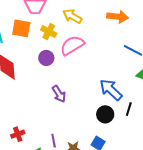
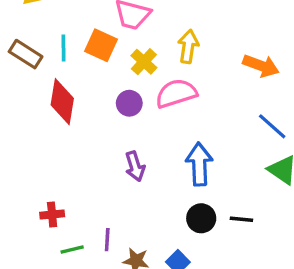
yellow arrow: (72, 16) -> (188, 46), turned 54
blue arrow: (111, 90) -> (199, 164), moved, turned 30
black line: (129, 109) -> (241, 219), turned 64

